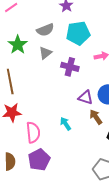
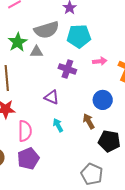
gray semicircle: (45, 30) -> (46, 30), size x1.4
gray triangle: (45, 53) -> (36, 52), moved, turned 32
purple triangle: (86, 98) -> (52, 97), moved

